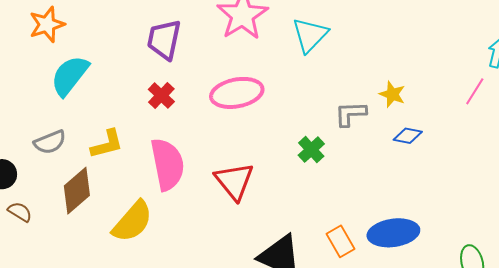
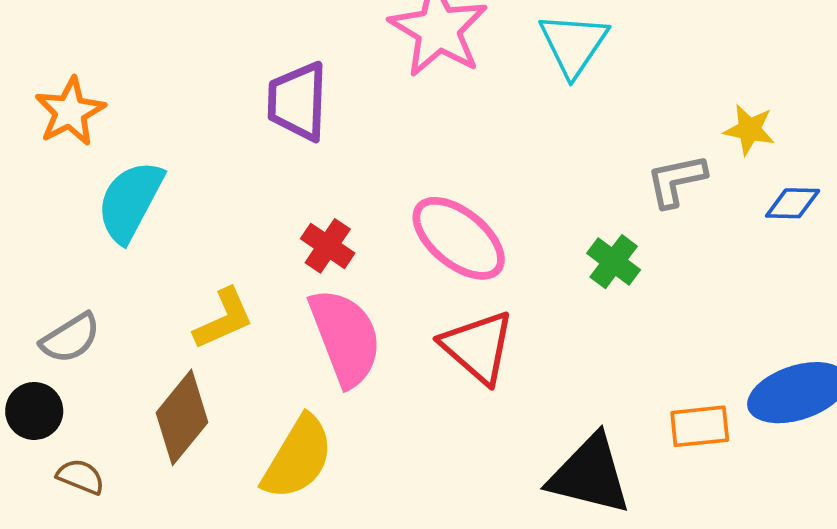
pink ellipse: (237, 93) -> (459, 238), moved, turned 60
red cross: (161, 96) -> (328, 246), moved
gray semicircle: (50, 142) -> (70, 338), moved
orange rectangle: (341, 241) -> (700, 426), turned -56

